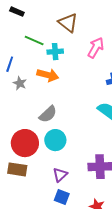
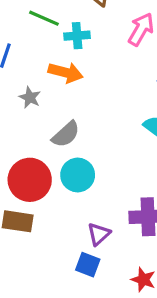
gray star: (20, 83) -> (30, 98), moved
purple triangle: (60, 175) -> (99, 234), moved

